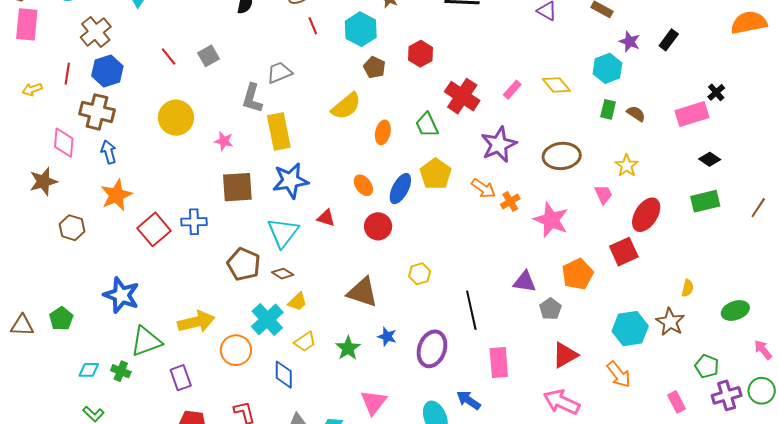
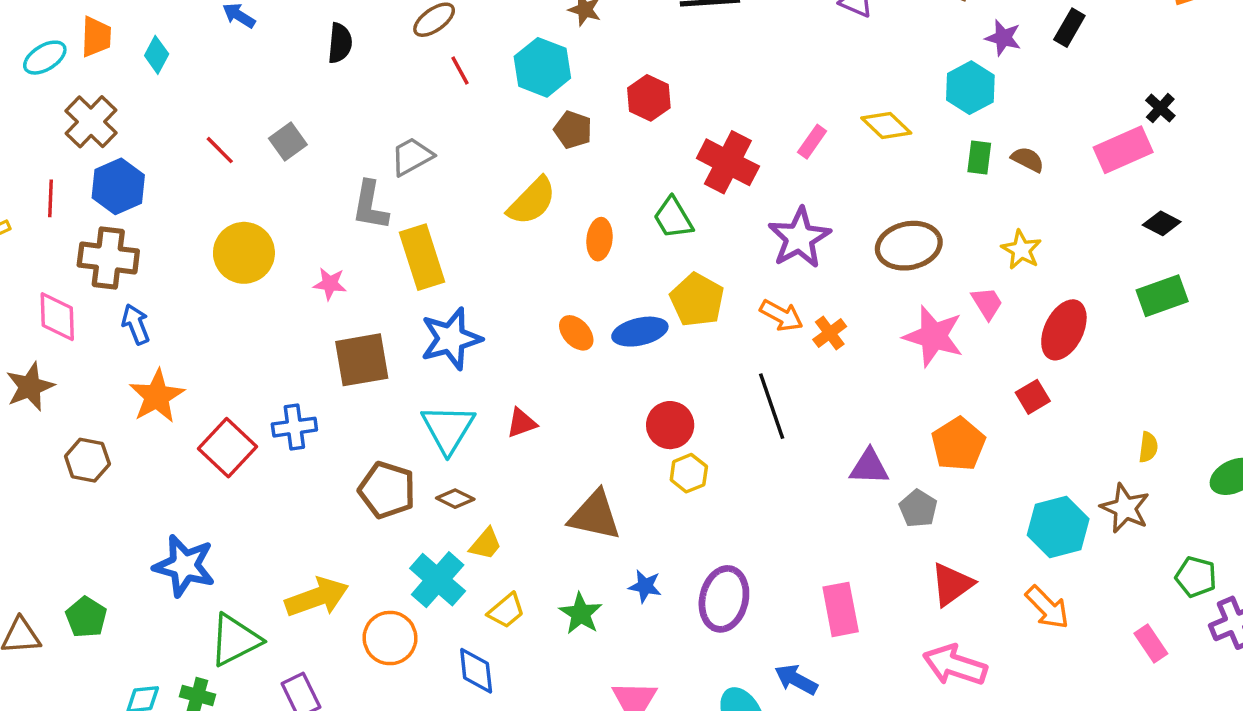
blue ellipse: (400, 189) -> (640, 332), turned 56
red triangle: (326, 218) -> (522, 423), moved, turned -30
pink star: (551, 220) -> (934, 336), moved
red circle: (378, 226) -> (670, 425), moved
red square: (624, 252) -> (1033, 397), size x0.7
black line: (471, 310) -> (772, 406), moved

